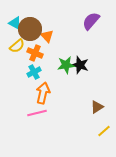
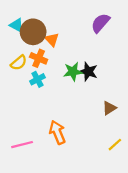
yellow semicircle: (17, 46) -> (19, 63), moved
orange arrow: (43, 93) -> (57, 132), moved, turned -35
brown triangle: (97, 107) -> (109, 108), moved
pink line: (37, 113) -> (22, 145), moved

